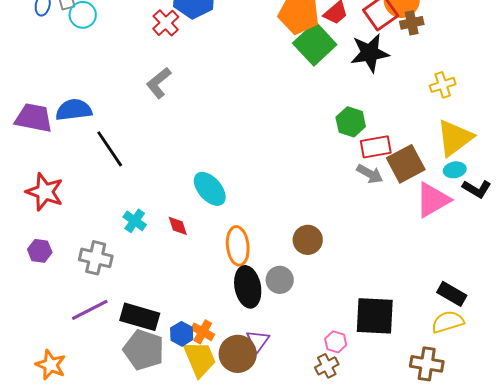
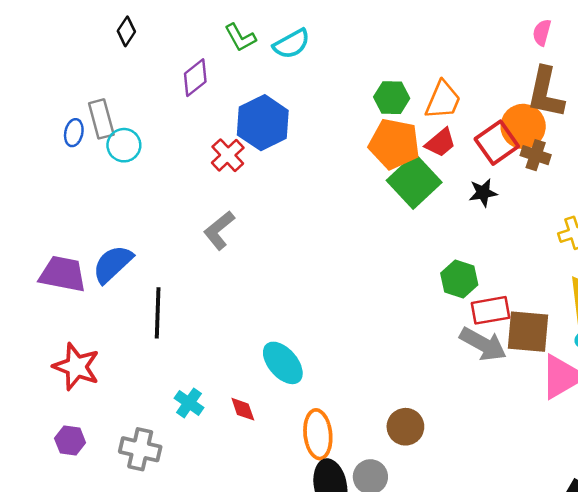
brown cross: (412, 23) -> (536, 155), turned 30
black star: (370, 53) -> (483, 193), size x0.6
blue semicircle: (74, 110) -> (113, 264), turned -36
black line: (110, 149) -> (158, 313), turned 36
brown square: (406, 164) -> (528, 332), turned 33
gray arrow: (370, 174) -> (483, 344), size x1.4

